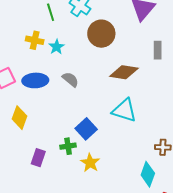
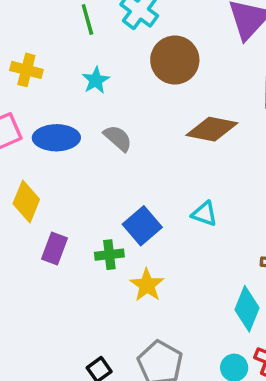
yellow cross: (35, 40) -> (26, 70), moved
cyan triangle: (124, 110) -> (204, 214), moved, size x0.6
purple rectangle: (38, 158) -> (55, 248), moved

